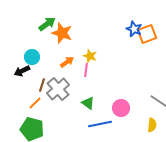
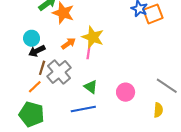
yellow star: (90, 56) -> (93, 37), size x1.5
black arrow: (22, 71) -> (37, 51), moved
blue line: (100, 124) -> (83, 109), moved

